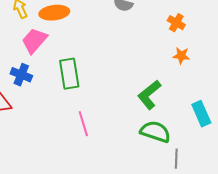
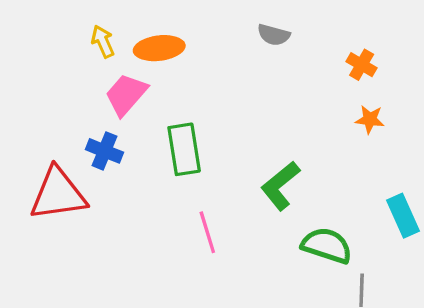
green L-shape: (149, 95) -> (280, 186), moved

